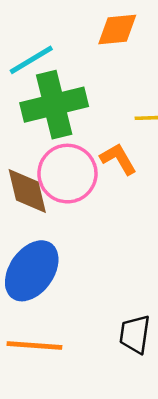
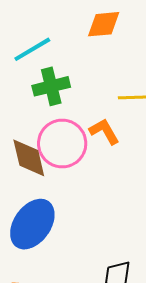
green cross: (54, 105) -> (51, 86), size x0.7

